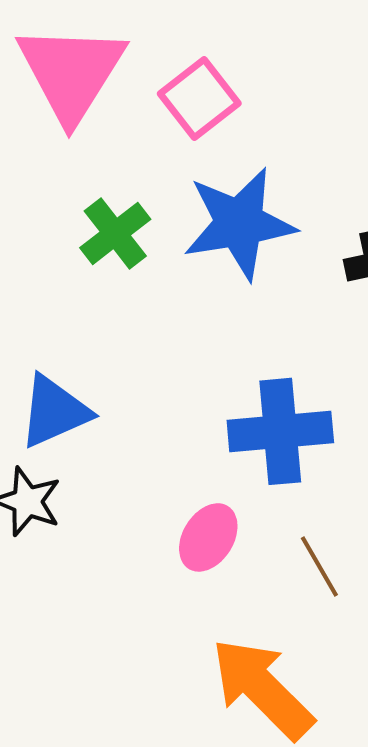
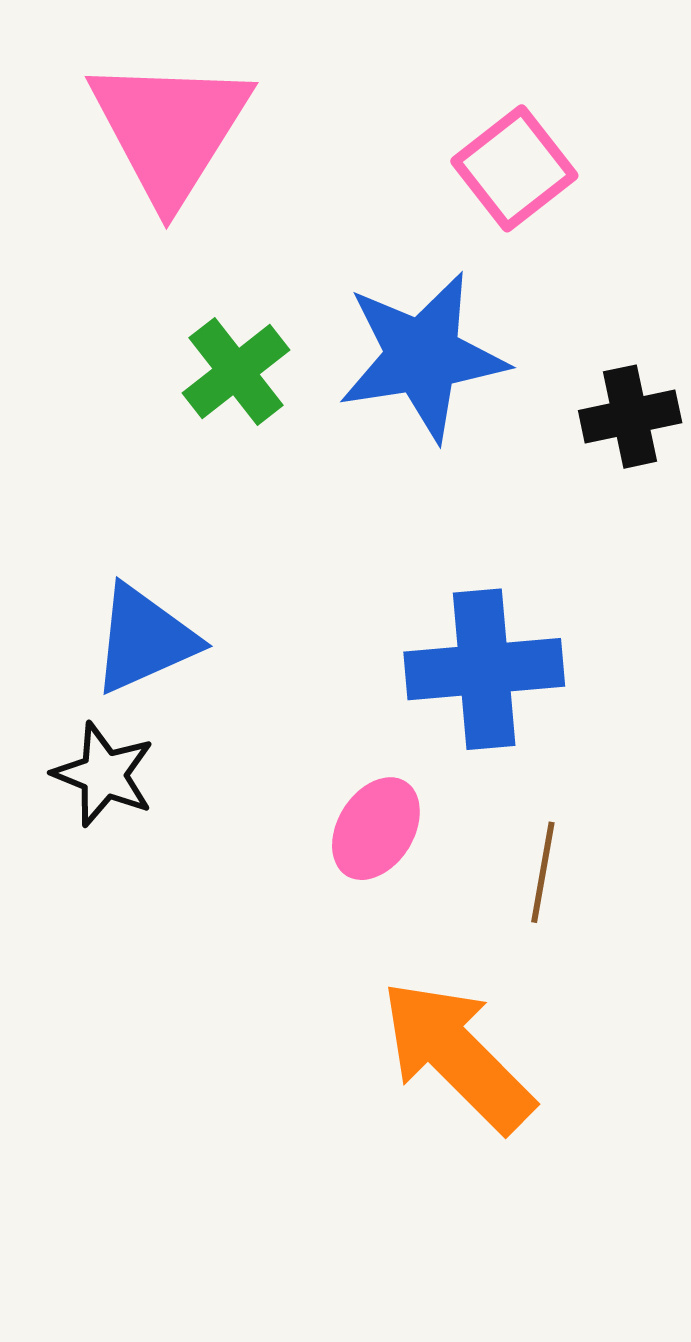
pink square: (199, 98) -> (514, 168), moved
brown line: (319, 566) -> (543, 872), turned 40

